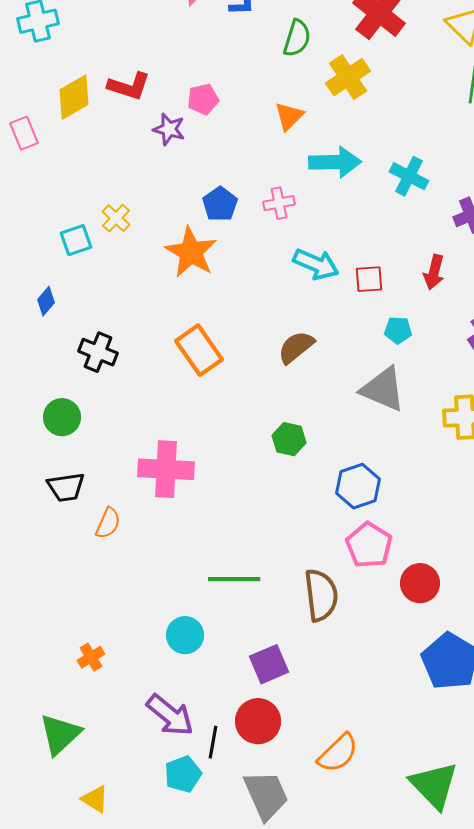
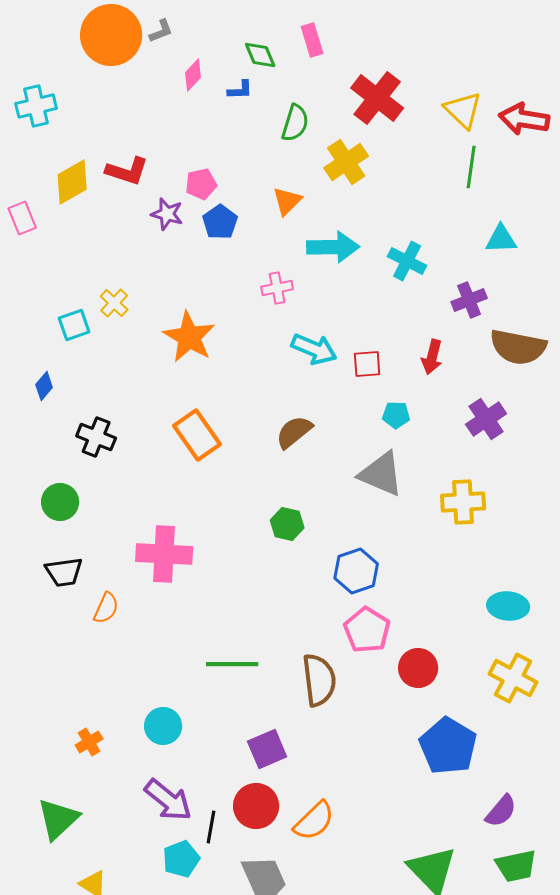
blue pentagon: (220, 204) -> (220, 222), moved
cyan circle: (185, 635) -> (163, 726), moved
orange semicircle: (338, 753) -> (314, 821), moved

